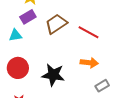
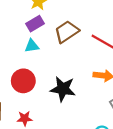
cyan triangle: (15, 35) -> (32, 46), moved

